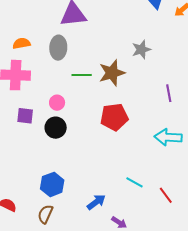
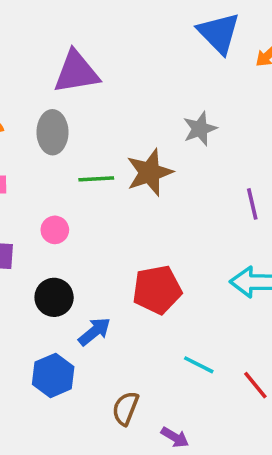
red pentagon: (114, 117) -> (157, 290), moved
black circle: (56, 128) -> (54, 297), moved
blue arrow: (96, 202) -> (94, 332), moved
brown semicircle: (45, 214) -> (125, 408), moved

